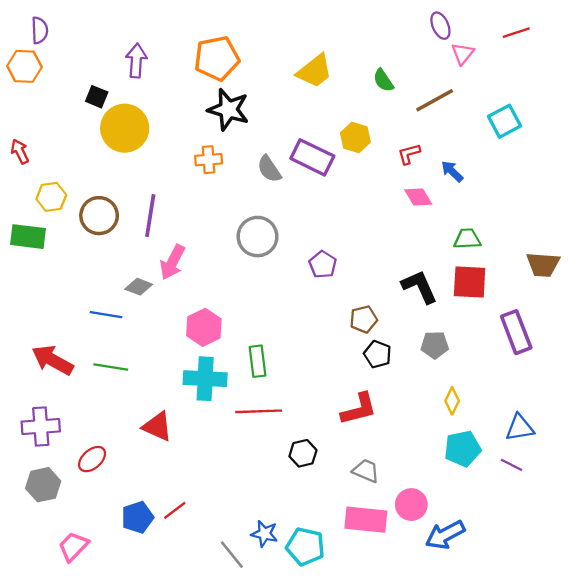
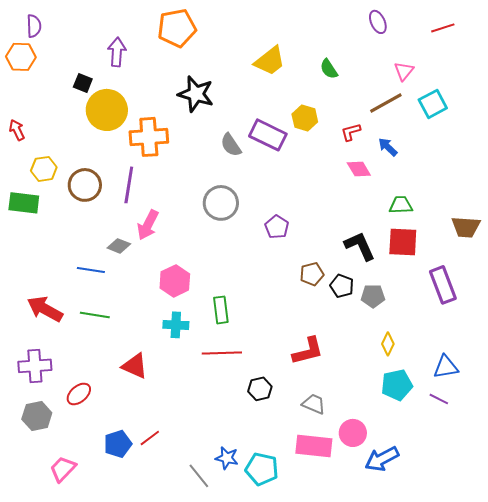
pink triangle: (463, 54) -> (404, 71), moved
orange pentagon: (217, 58) -> (177, 28), moved
brown line: (435, 100) -> (386, 103), moved
orange cross: (209, 160) -> (149, 137), moved, size x1.6
black pentagon: (378, 354) -> (342, 286), moved
cyan cross: (205, 379) -> (176, 325), size x0.7

